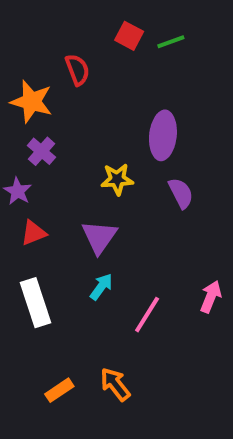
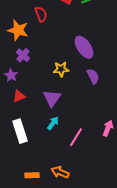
purple ellipse: (163, 135) -> (84, 47), turned -40
orange arrow: (115, 384) -> (60, 172), turned -30
orange rectangle: (59, 390) -> (32, 175), turned 32

